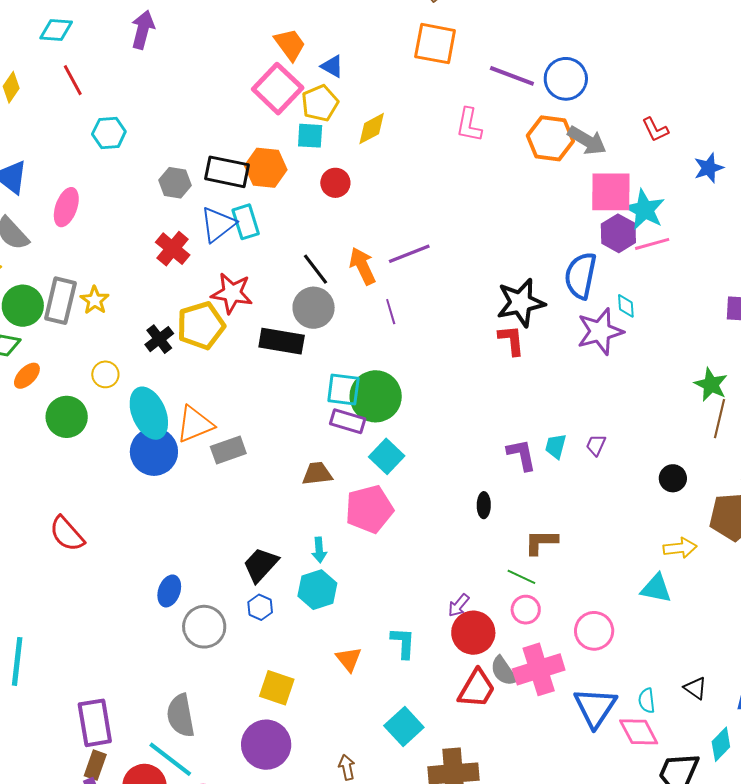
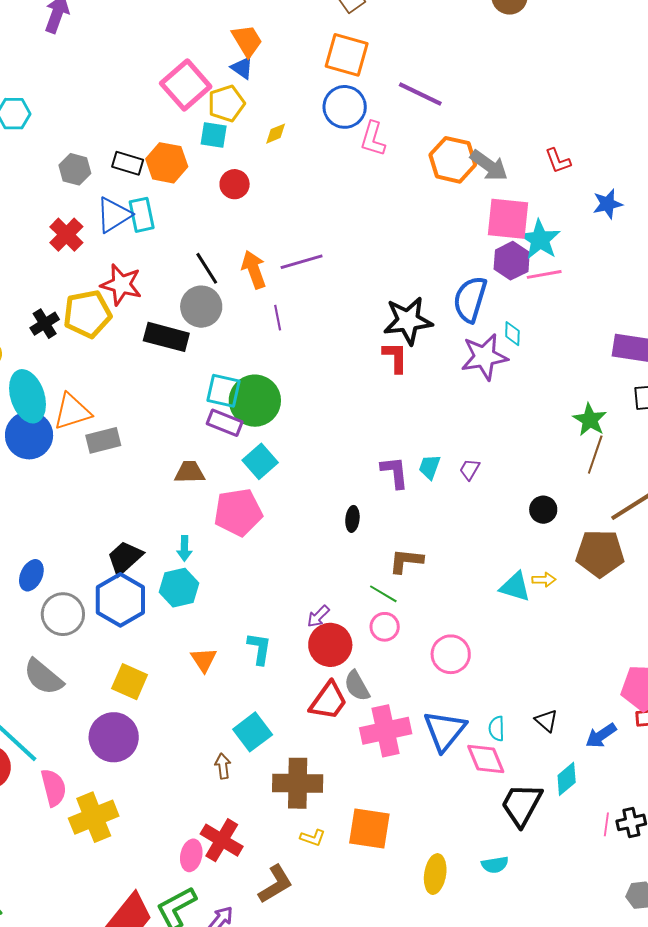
orange trapezoid: (290, 45) -> (247, 41), moved
blue circle: (566, 79) -> (345, 107), moved
yellow diamond: (372, 129) -> (276, 134), size x0.7
black rectangle: (227, 172) -> (128, 163), size x0.7
yellow arrow: (680, 548) -> (544, 580), size x0.7
cyan triangle: (656, 588) -> (515, 587), moved
blue hexagon: (260, 607) -> (120, 600), size x2.0
pink cross: (539, 669) -> (386, 731), moved
gray semicircle: (181, 716) -> (43, 677), moved, turned -45
brown arrow: (347, 767) -> (223, 766), moved

